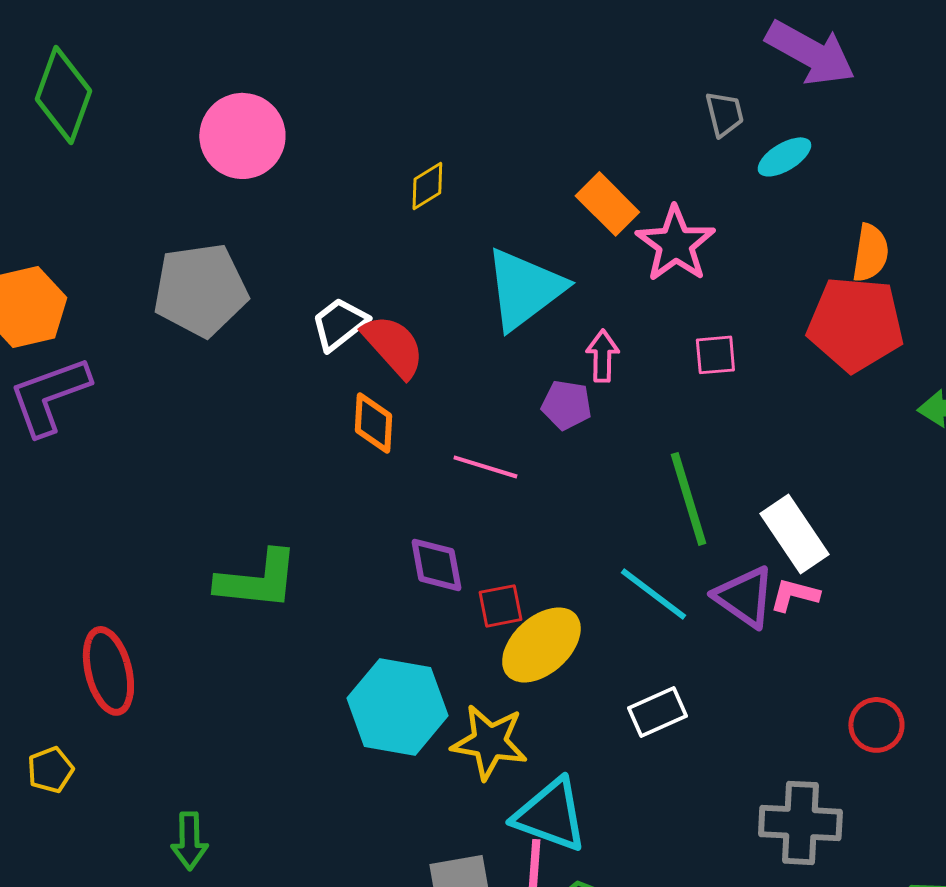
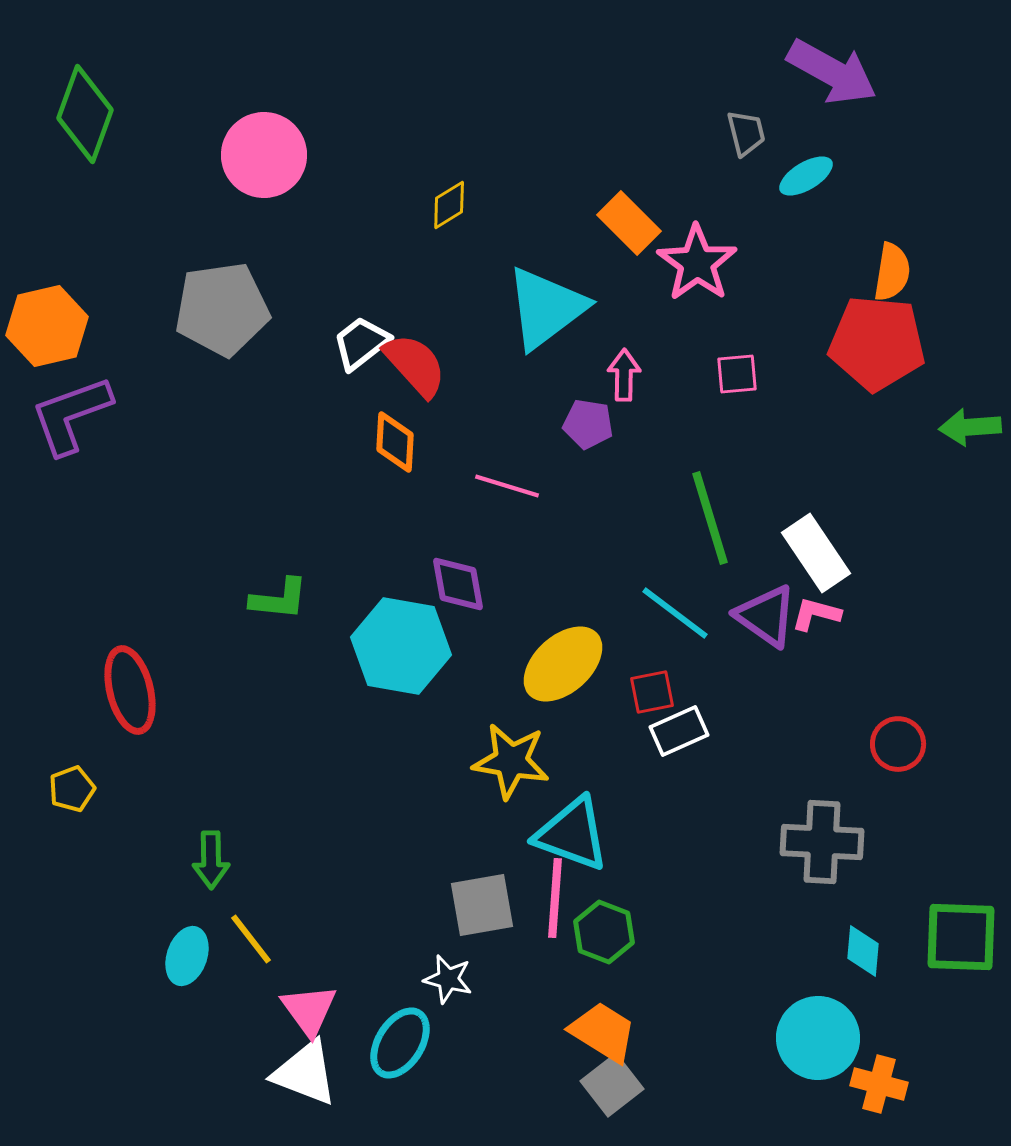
green L-shape: (257, 580) -> (279, 599), size x0.7
red square: (500, 606) -> (652, 692), moved
cyan hexagon: (397, 707) -> (401, 646), moved

